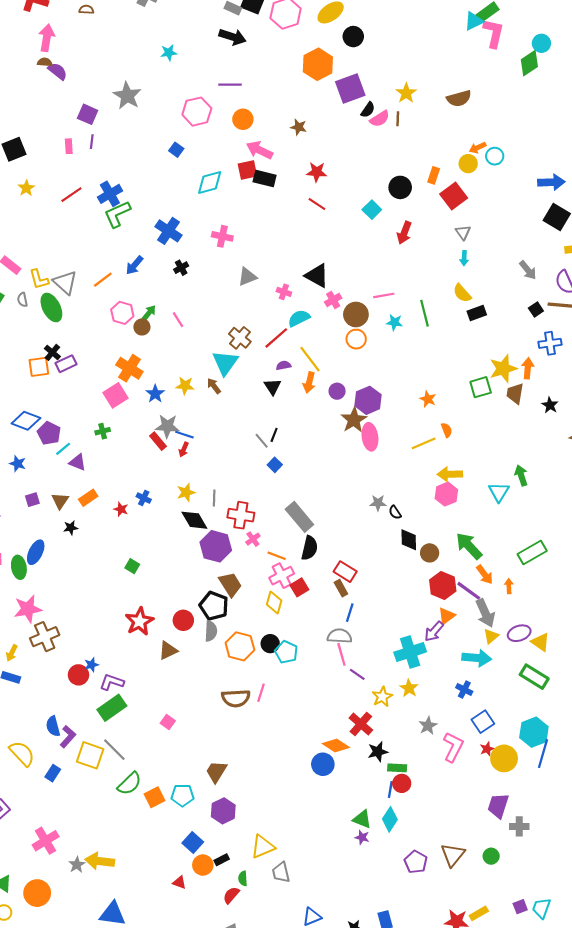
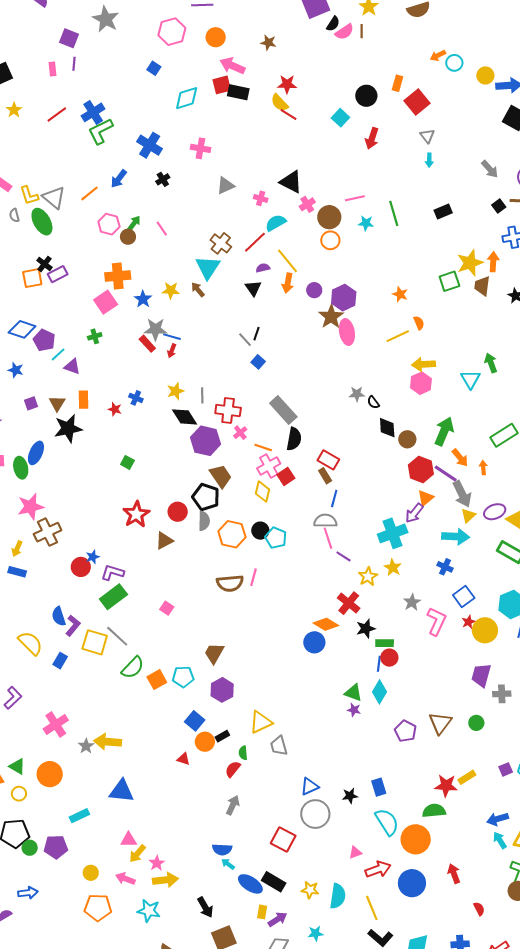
yellow circle: (468, 164) -> (485, 75), moved
yellow semicircle: (462, 293) -> (279, 103), moved
orange cross: (129, 368) -> (118, 276), turned -35
orange rectangle: (88, 498) -> (83, 400), turned -54
black star: (71, 528) -> (68, 428), size x2.0
green arrow: (469, 546) -> (444, 431), turned 68

